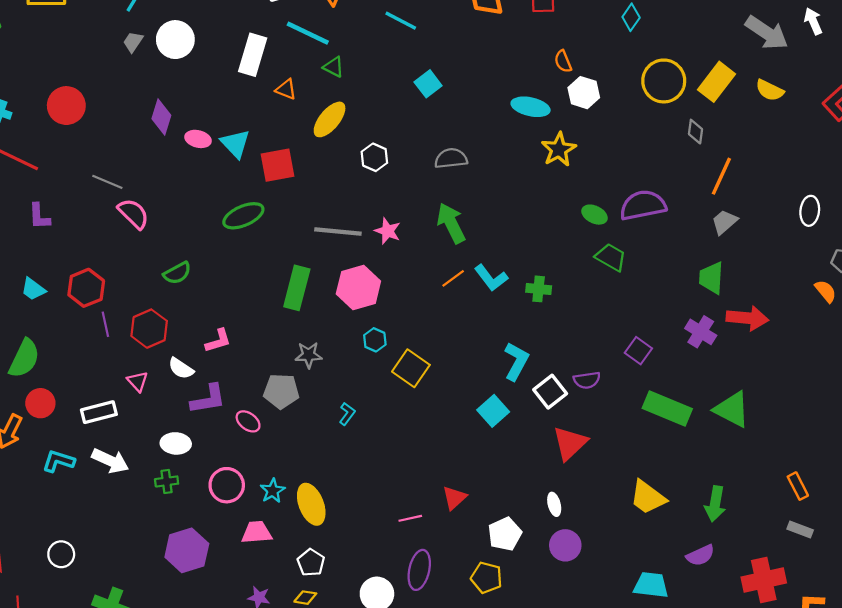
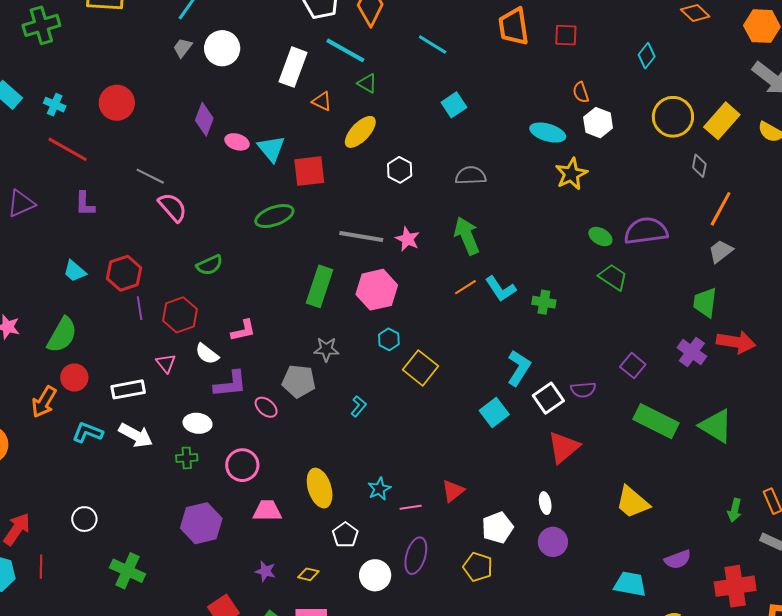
cyan star: (273, 491) -> (379, 489), moved
green arrow: (715, 504) -> (735, 510), moved, size x0.7
white pentagon: (311, 563) -> (345, 535), moved

